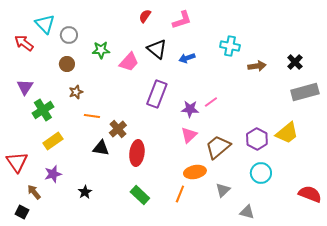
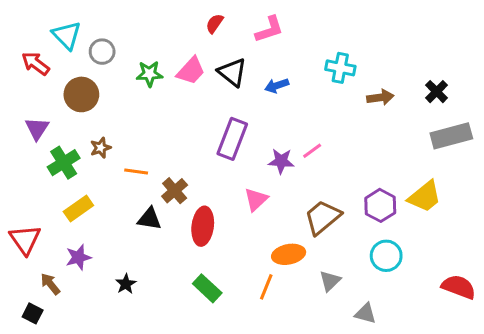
pink trapezoid: (129, 62) -> (191, 71), moved
brown circle: (67, 64) -> (81, 94), moved, size x1.5
brown star: (76, 92) -> (101, 148), moved
pink triangle: (189, 135) -> (256, 200), moved

